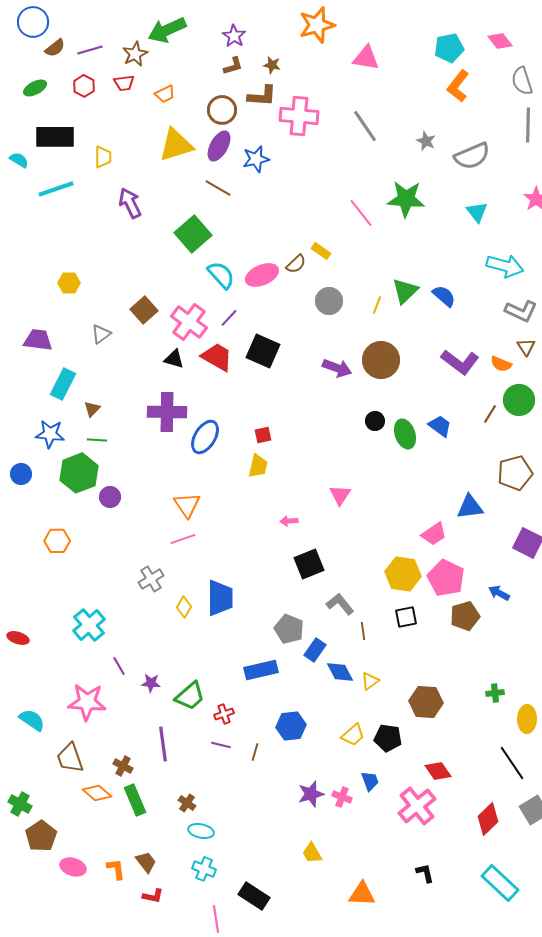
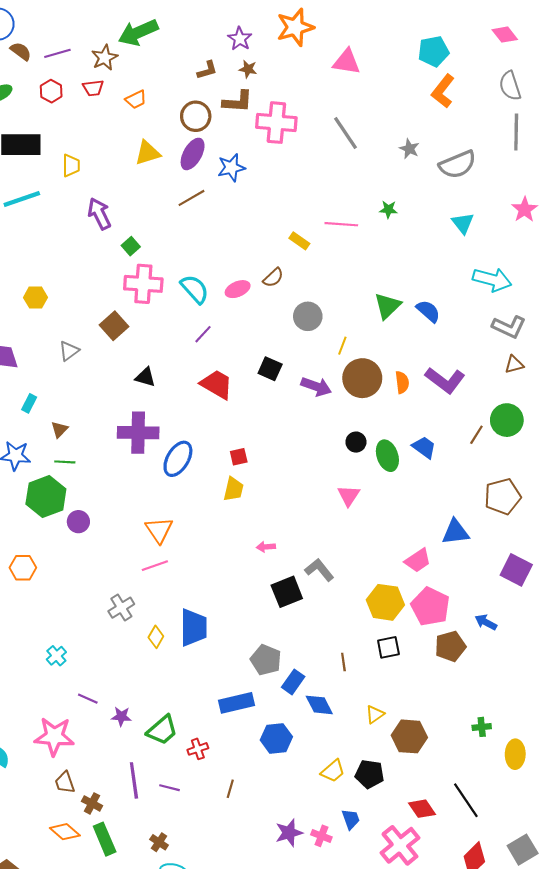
purple star: (234, 36) -> (240, 39), moved
pink diamond: (500, 41) -> (505, 35), moved
brown semicircle: (55, 48) -> (21, 51), turned -105
yellow triangle: (176, 145) -> (148, 153), size x0.7
brown line: (218, 188) -> (192, 198), turned -60
green star: (406, 199) -> (388, 209), size x0.5
pink line: (361, 213) -> (341, 224), turned -48
green square: (193, 234) -> (131, 246), moved, size x0.5
yellow rectangle: (321, 251) -> (299, 241), moved
pink ellipse: (262, 275) -> (238, 289), size x0.7
yellow line: (377, 305) -> (342, 346), moved
pink cross: (189, 322) -> (143, 284), moved, turned -33
brown triangle: (526, 347) -> (514, 365), turned 48
black square: (263, 351) -> (270, 369), moved, size x0.7
red trapezoid: (217, 357) -> (217, 384), moved
orange semicircle: (501, 364) -> (402, 382), moved, turned -120
cyan rectangle: (63, 384) -> (29, 403), size x0.6
pink triangle: (340, 495) -> (349, 495), moved
gray L-shape: (340, 604) -> (319, 570), moved
cyan cross: (89, 625) -> (56, 656), size x0.6
purple line: (119, 666) -> (88, 699), turned -36
yellow triangle: (370, 681) -> (375, 714), moved
blue hexagon: (291, 726) -> (276, 738), moved
purple line: (221, 745) -> (170, 788), moved
brown trapezoid: (70, 758) -> (65, 782), moved, size x0.7
black line: (512, 763) -> (466, 800), moved

